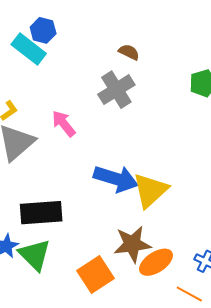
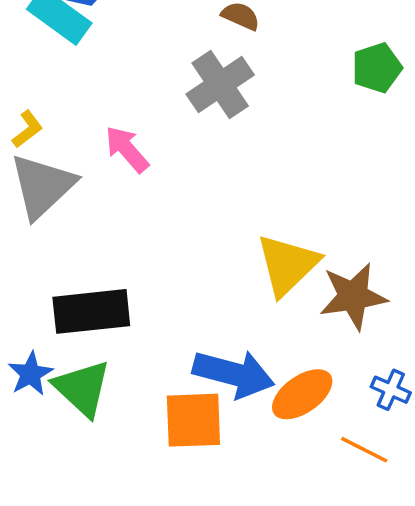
blue arrow: (116, 179) -> (234, 374), moved
brown star: (132, 244) -> (353, 296), moved
orange square: (95, 275) -> (193, 420), turned 33

